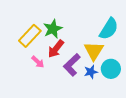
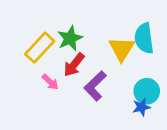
cyan semicircle: (109, 29) -> (144, 38), turned 140
yellow triangle: (94, 51) -> (122, 49), moved
blue star: (91, 72) -> (141, 107), moved

